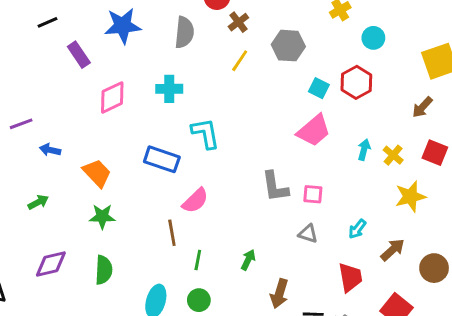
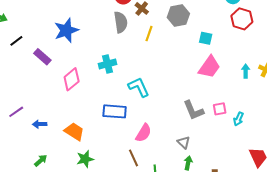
gray semicircle: (184, 32) -> (121, 22), moved
red hexagon: (356, 82) -> (242, 19), moved
cyan arrow: (357, 229) -> (238, 119), moved
gray triangle: (308, 234) -> (184, 142), moved, turned 40

